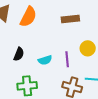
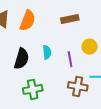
black semicircle: (19, 54) -> (22, 59), size x1.5
cyan semicircle: (45, 60) -> (47, 52), moved, turned -72

